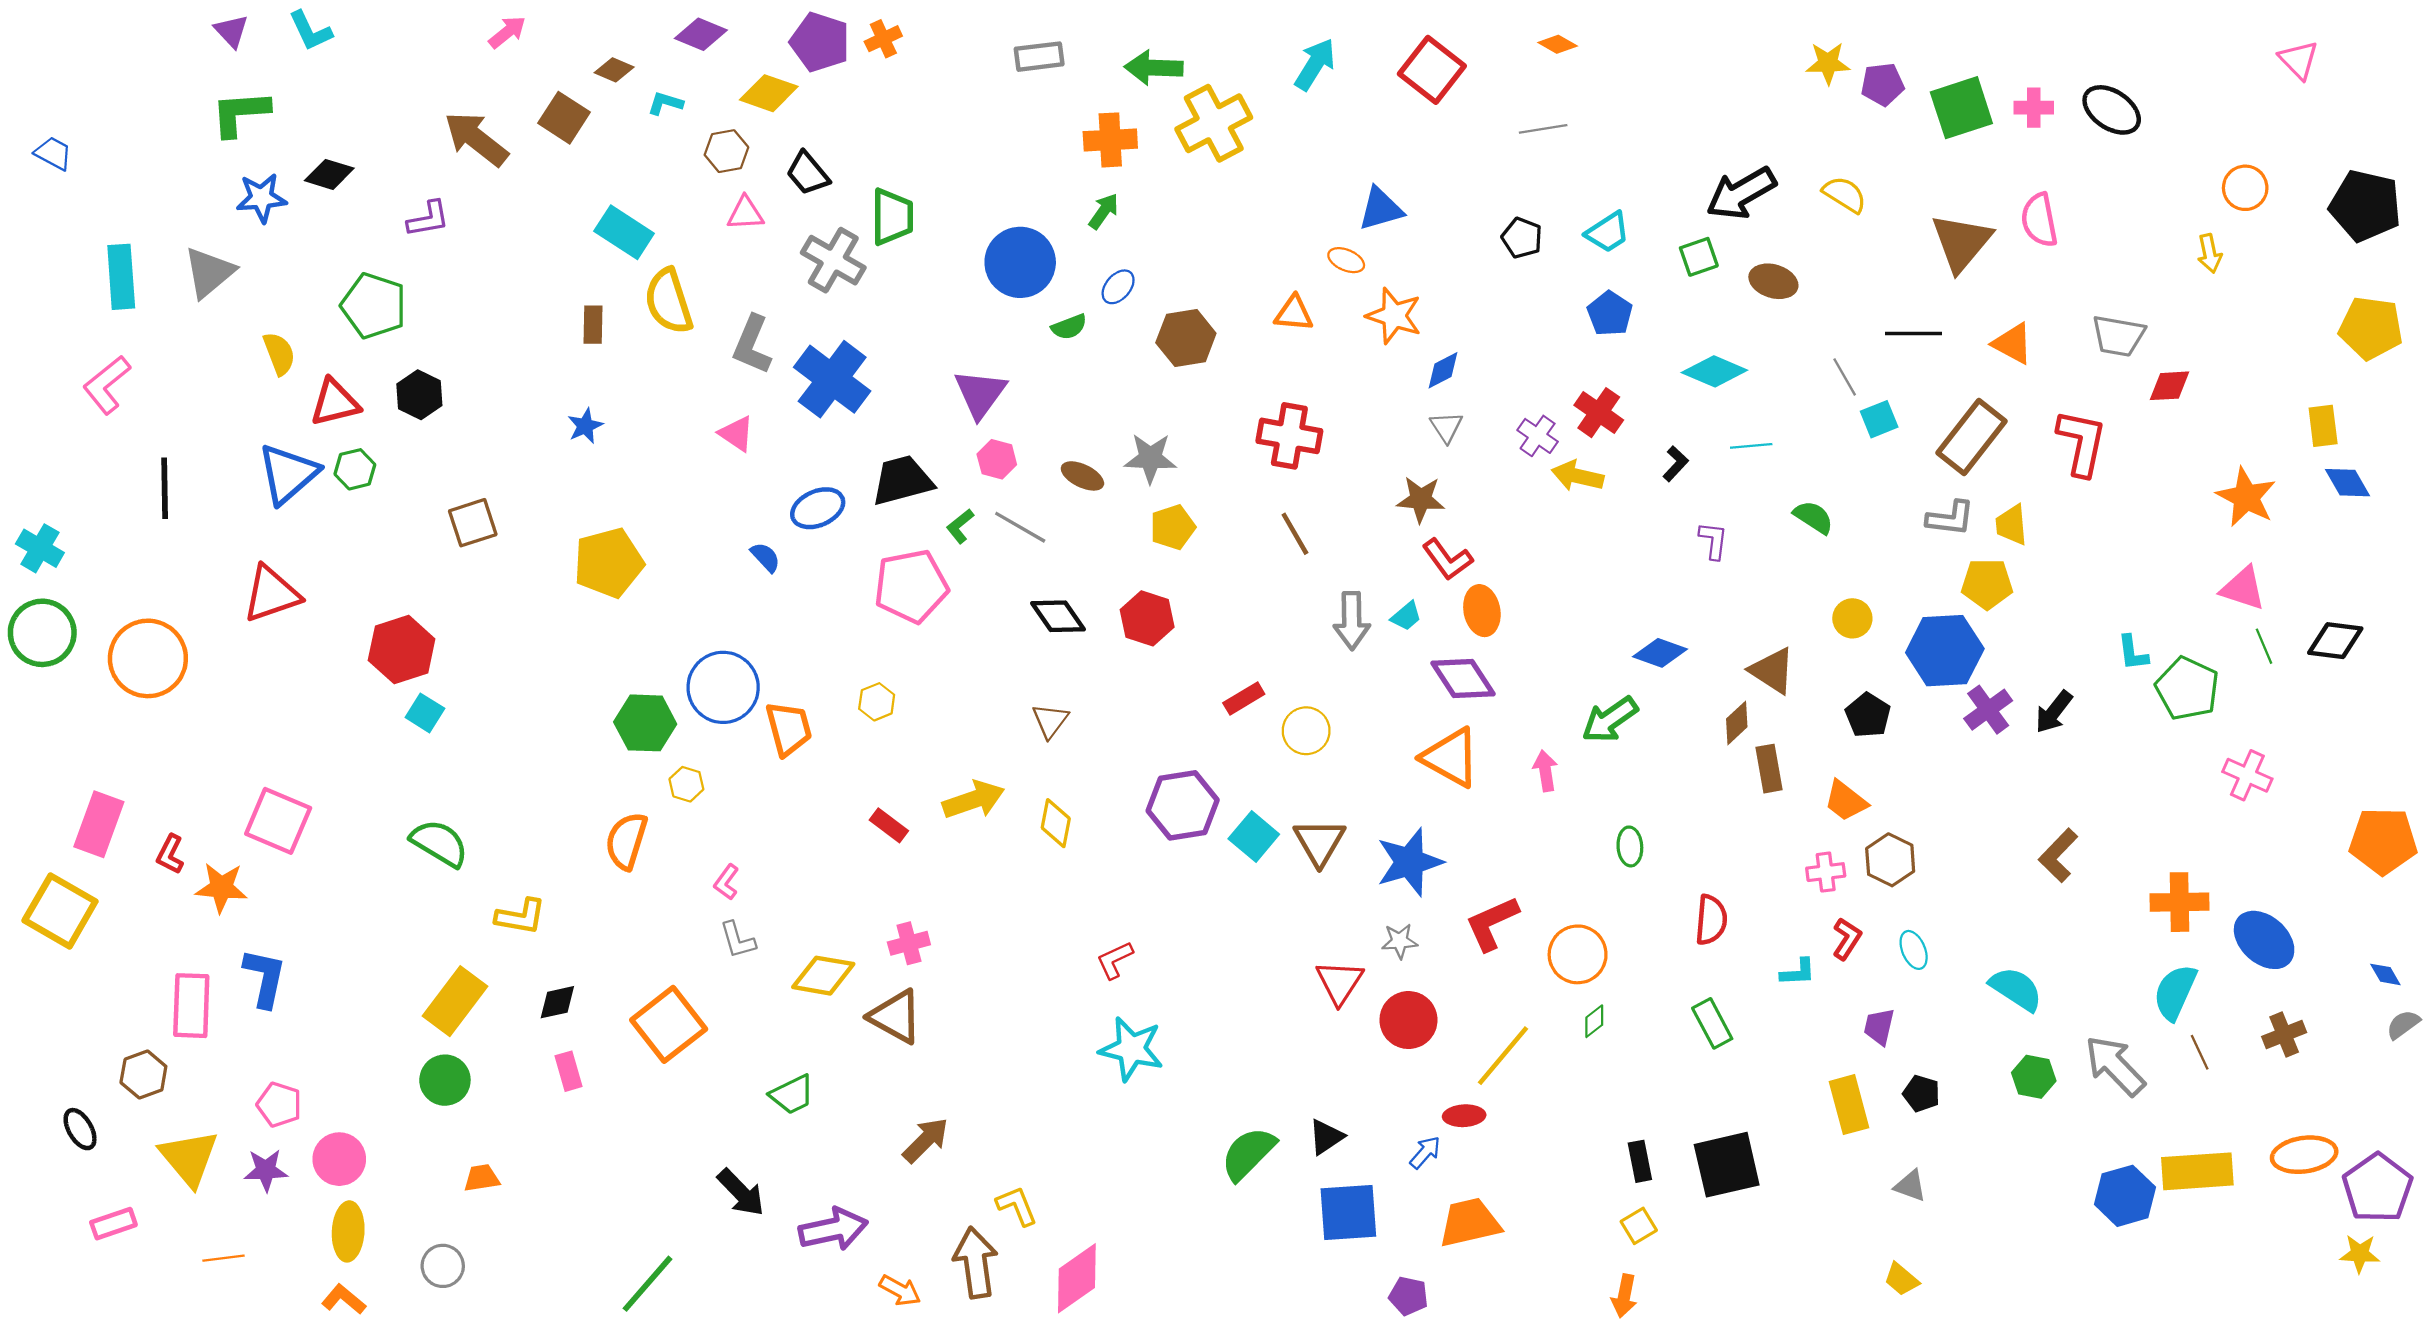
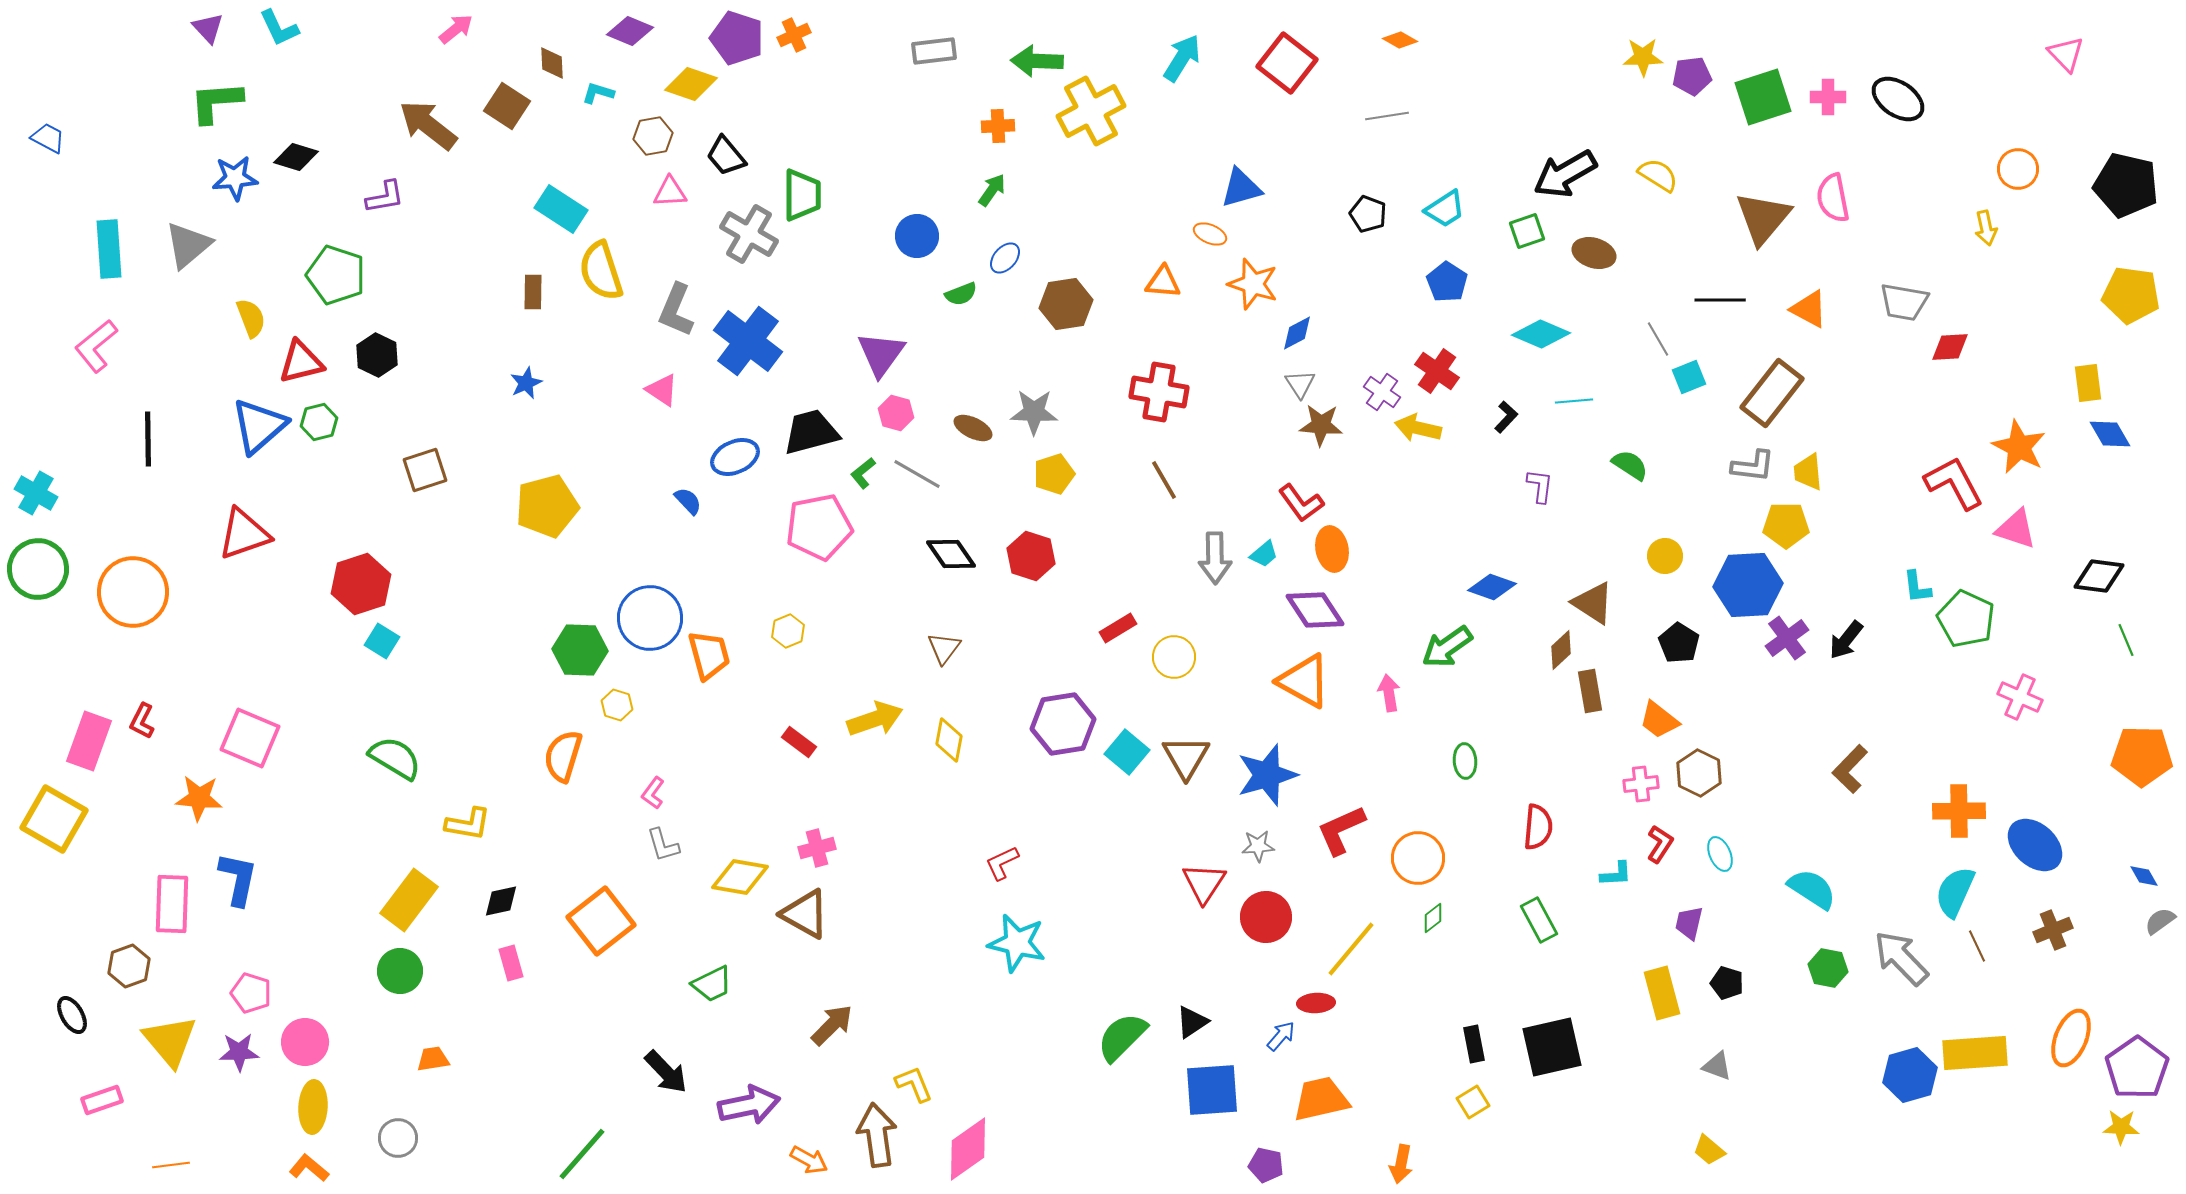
brown diamond: (614, 70) -> (552, 63), turned 64
orange cross: (1110, 140) -> (998, 126), size x0.7
blue circle: (1020, 262) -> (917, 236), size x0.7
red L-shape: (2082, 443) -> (1954, 483), moved, turned -40
brown star: (1421, 499) -> (1321, 425), moved
green line: (2264, 646) -> (2126, 640), moved
red L-shape: (170, 854) -> (142, 721), moved
orange ellipse: (2304, 1155) -> (2071, 1038), turned -60
orange line: (224, 1258) -> (171, 1165), moved
orange arrow: (1624, 1296) -> (1401, 1164), moved

